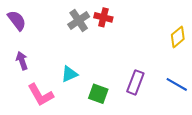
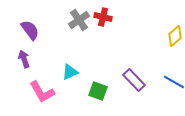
purple semicircle: (17, 20) -> (30, 30), moved
purple rectangle: (135, 82) -> (134, 80), turned -65

